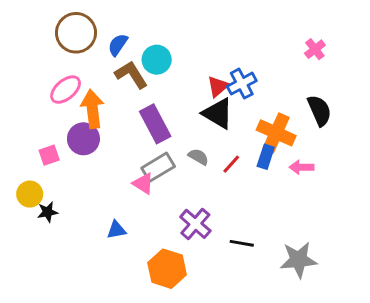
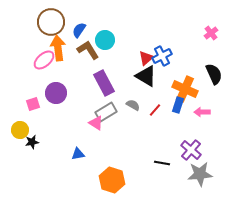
orange arrow: (92, 109) -> (58, 48), moved
purple cross: (195, 224) -> (191, 150), moved

